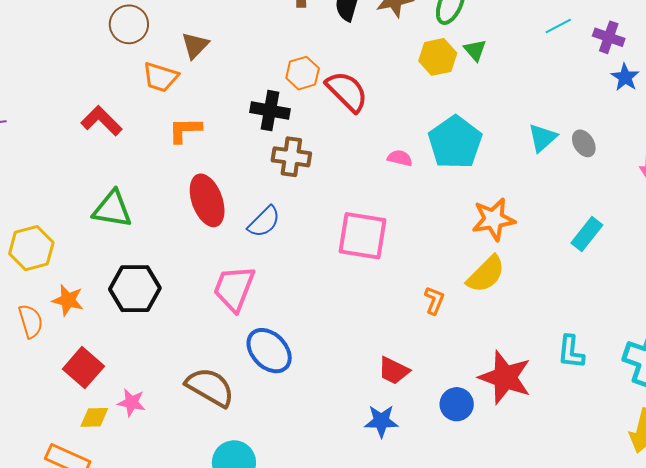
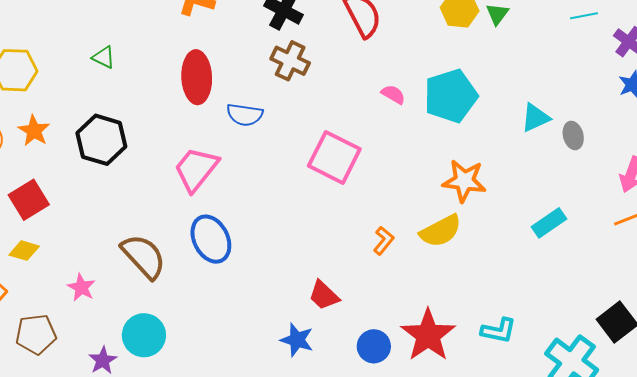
green triangle: (112, 209) -> (104, 57), size x0.6
blue semicircle: (264, 222) -> (245, 115), turned 36
cyan L-shape: (571, 352) -> (499, 331), turned -102
pink star: (131, 403) -> (81, 287), moved

